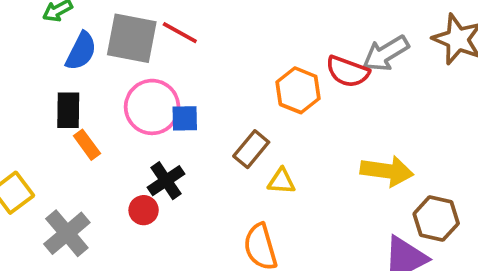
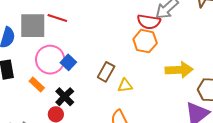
orange hexagon: (298, 90) -> (145, 41), moved
blue square: (185, 118) -> (68, 62), turned -35
orange rectangle: (87, 145) -> (37, 85), moved

